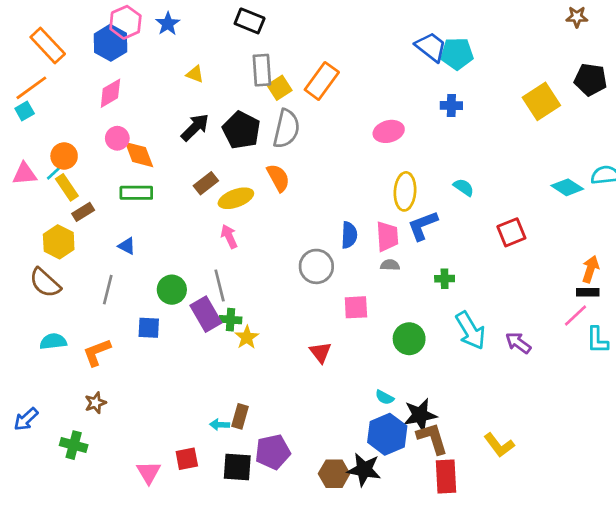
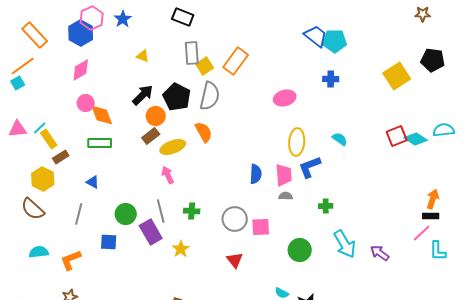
orange circle: (64, 156) -> (156, 116), moved
red square: (511, 232) -> (397, 136), moved
gray circle: (316, 266) -> (235, 219), moved
green cross: (230, 320) -> (192, 211), moved

